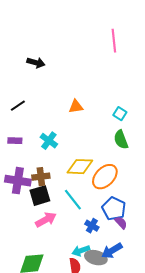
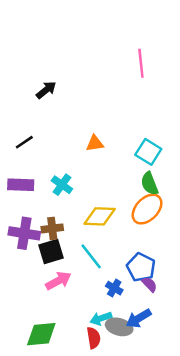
black arrow: (36, 63) -> (46, 90), turned -54
cyan square: (120, 114) -> (148, 152), size x1.5
purple rectangle: (15, 141) -> (21, 185), size x1.5
orange ellipse: (105, 177) -> (147, 209), moved

